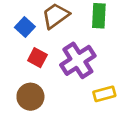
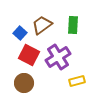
red square: (37, 58) -> (29, 55), size x1.5

